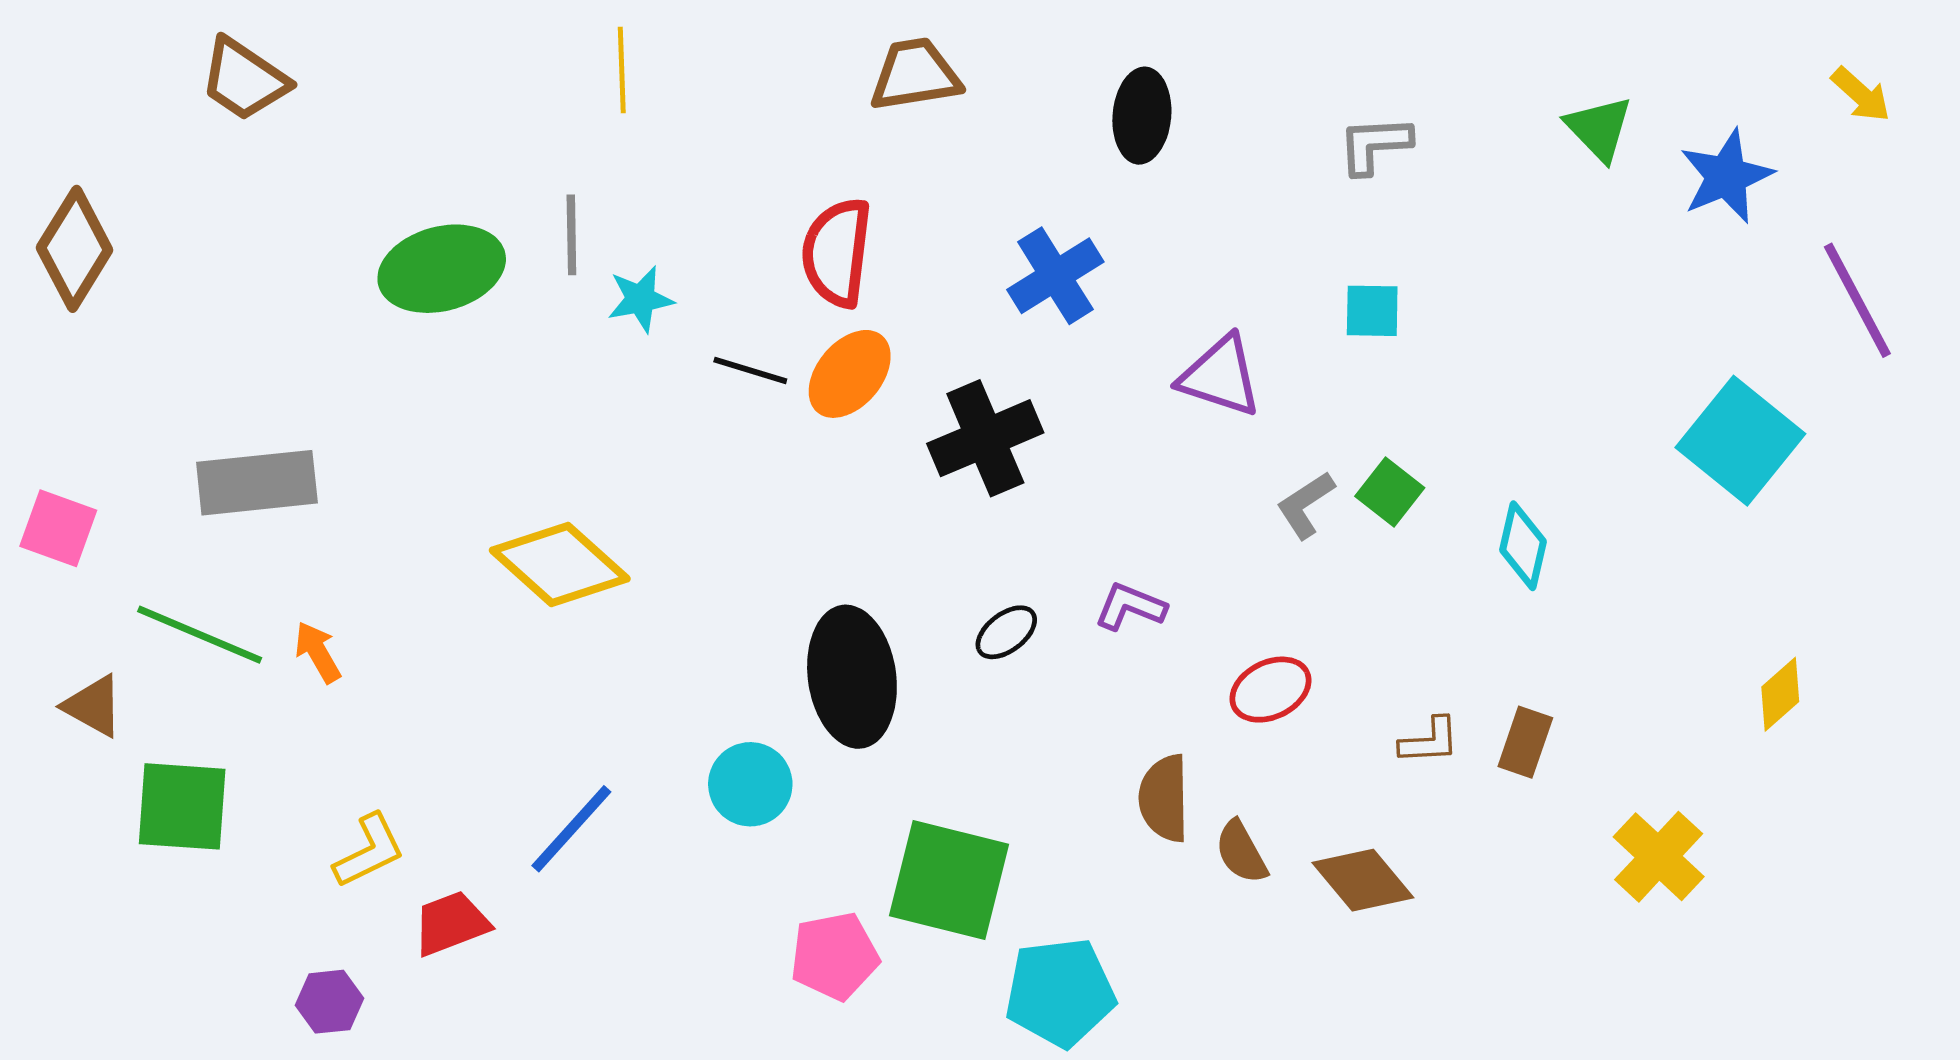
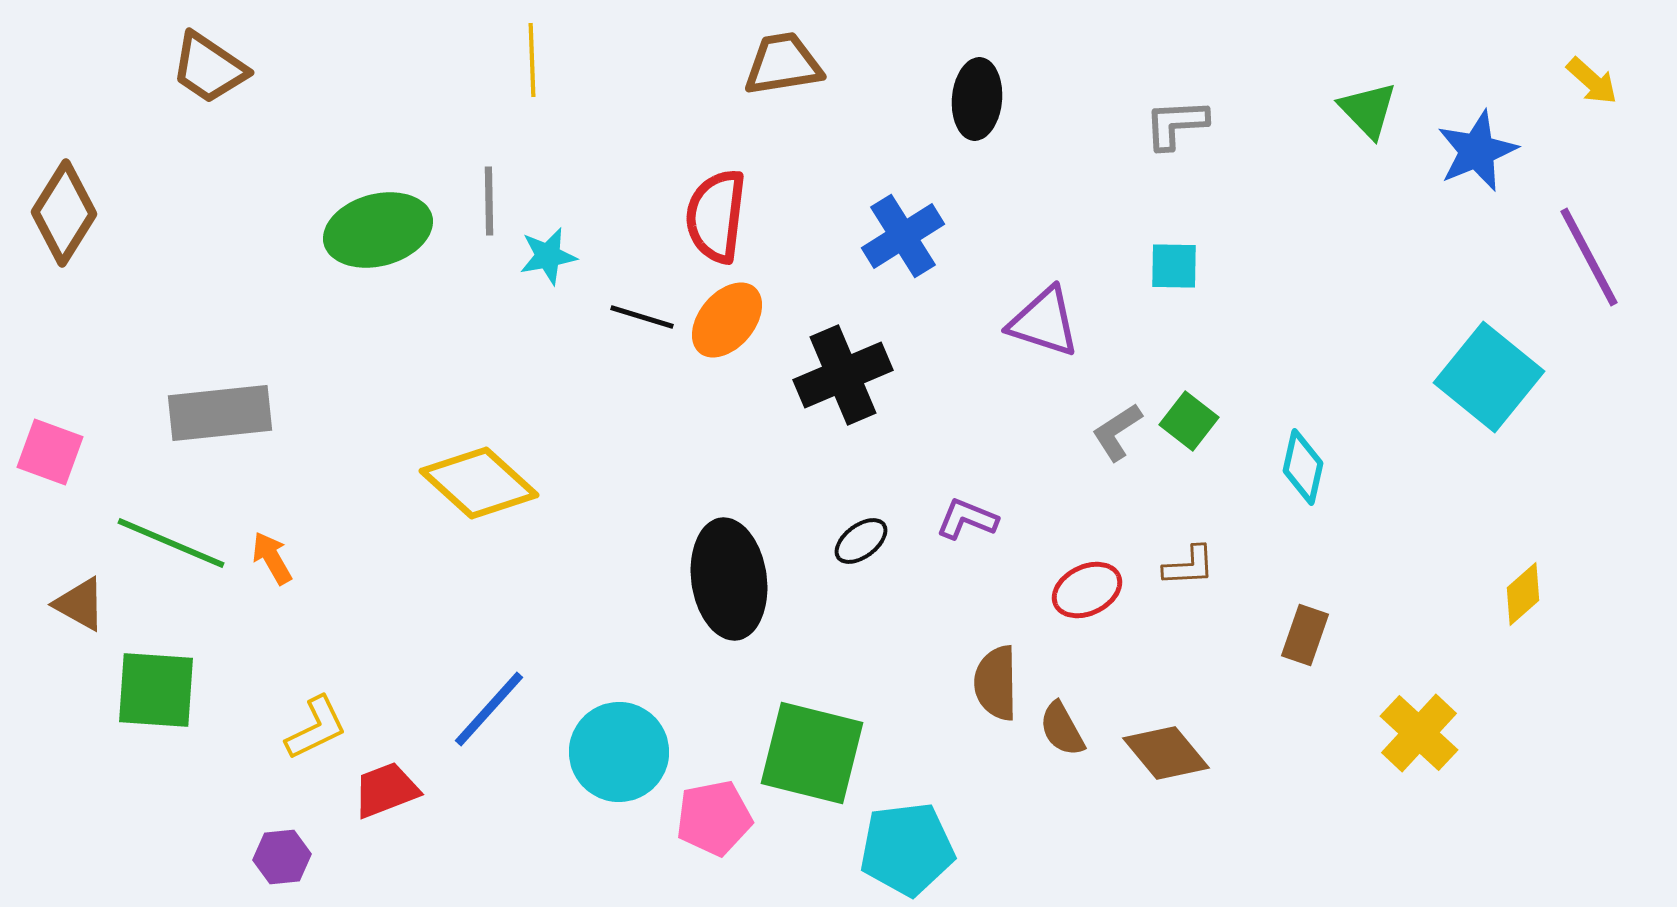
brown L-shape: (1429, 741) -> (1189, 566), moved
cyan circle: (750, 784) -> (619, 752), moved, size x1.4

